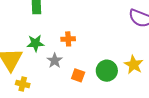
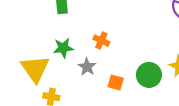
orange cross: (68, 39) -> (101, 41), turned 32

